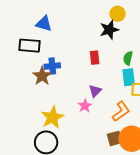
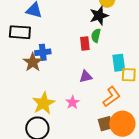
green semicircle: (128, 58) -> (96, 36), moved
purple triangle: (95, 91) -> (86, 77), turned 32
pink star: (85, 106) -> (73, 102), moved

